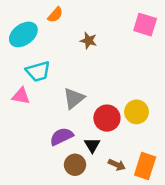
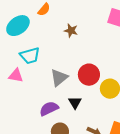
red circle: (107, 118) -> (89, 75), moved
black triangle: (92, 145) -> (75, 103), moved

